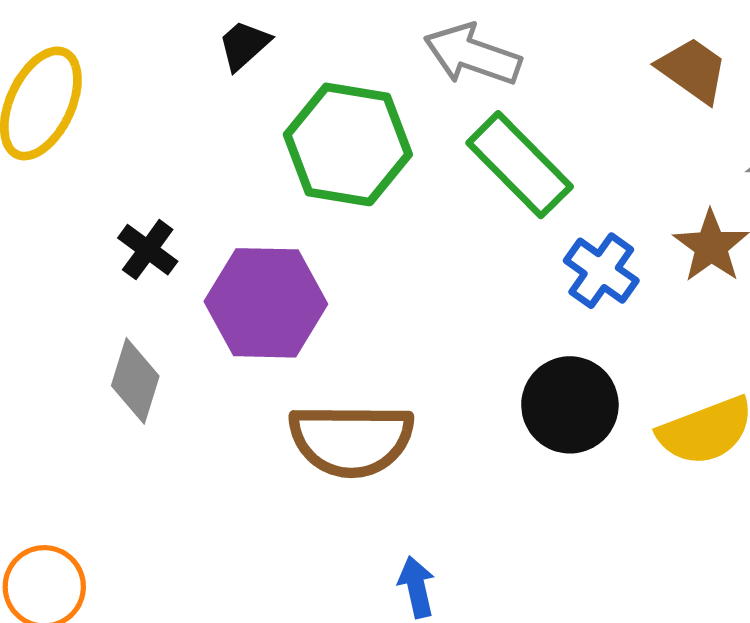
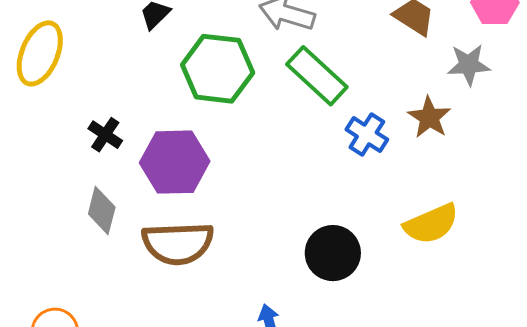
black circle: (570, 405) -> (333, 253), moved
brown semicircle: (351, 440) -> (178, 243), moved

